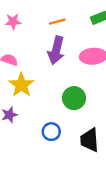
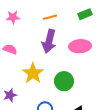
yellow star: (21, 85) -> (33, 73), moved

